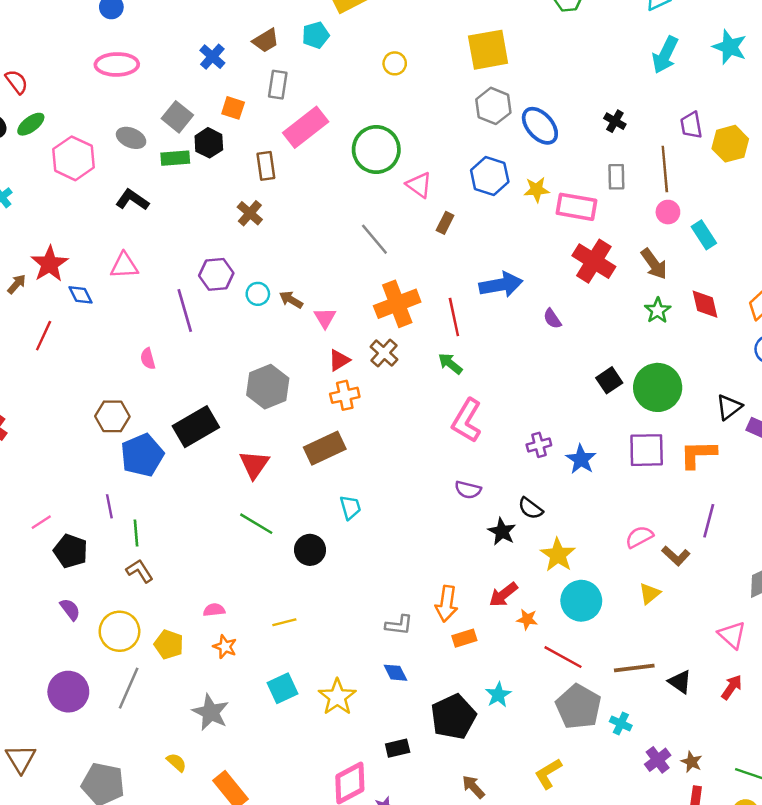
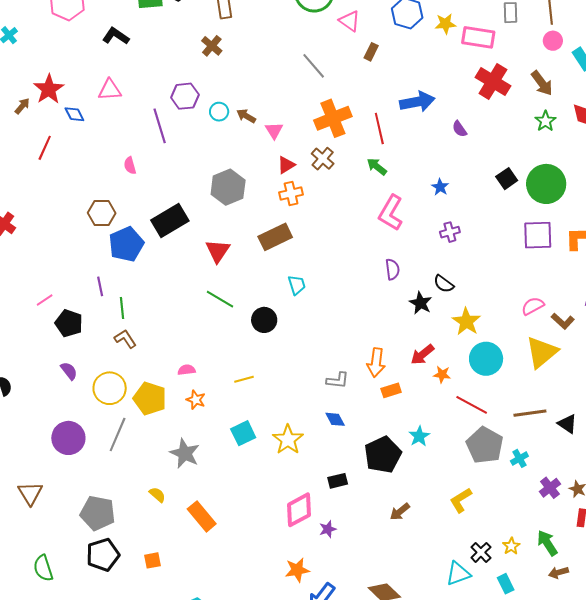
blue star: (581, 459) -> (440, 187), moved, size x0.7
purple semicircle: (468, 490) -> (392, 269), turned -110
yellow triangle: (650, 594) -> (542, 352), size x1.8
yellow pentagon: (169, 644) -> (150, 399), size x1.4
cyan cross: (621, 723) -> (519, 458), turned 36
brown arrow: (473, 787) -> (400, 512), turned -85

